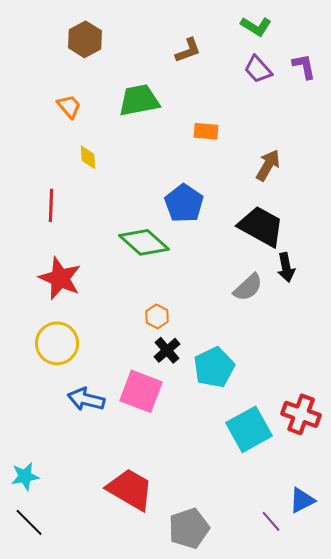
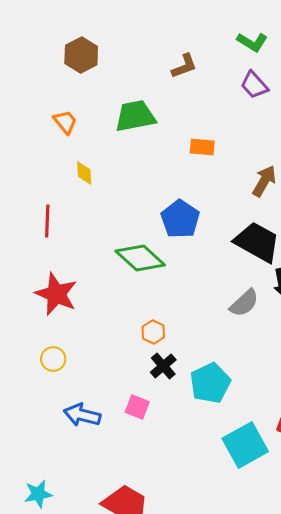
yellow circle: (57, 343) -> (53, 359), size x0.6
pink square: (141, 391) -> (137, 407), size x0.6
cyan star: (25, 476) -> (38, 494), moved

